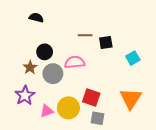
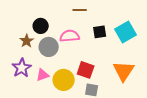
black square: (106, 43) -> (100, 32), moved
cyan square: (133, 58) -> (126, 32), size x1.5
pink triangle: (47, 111) -> (43, 75), moved

